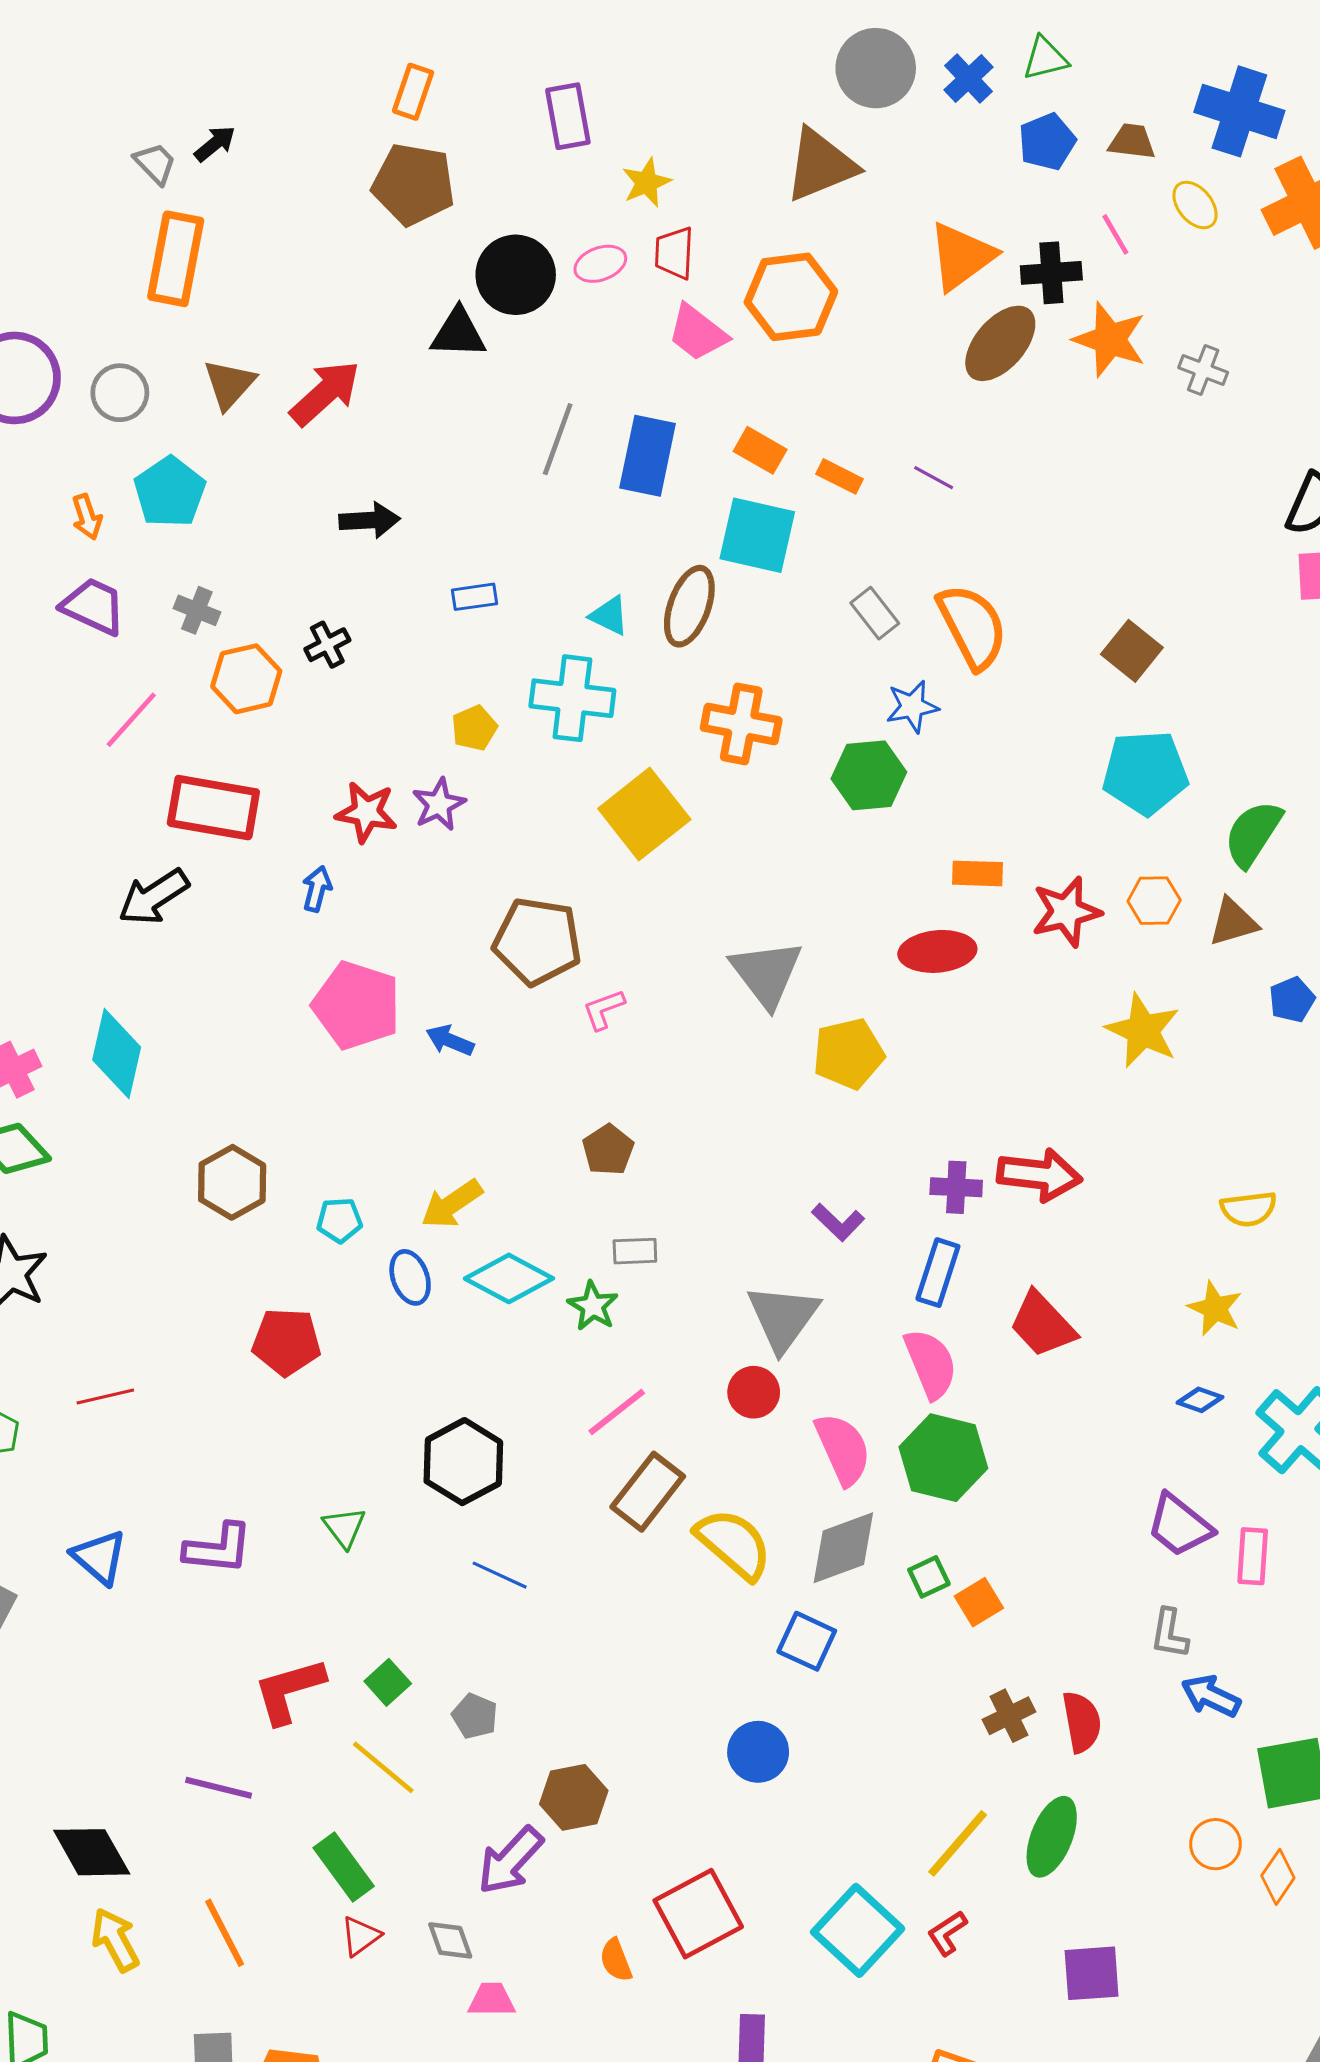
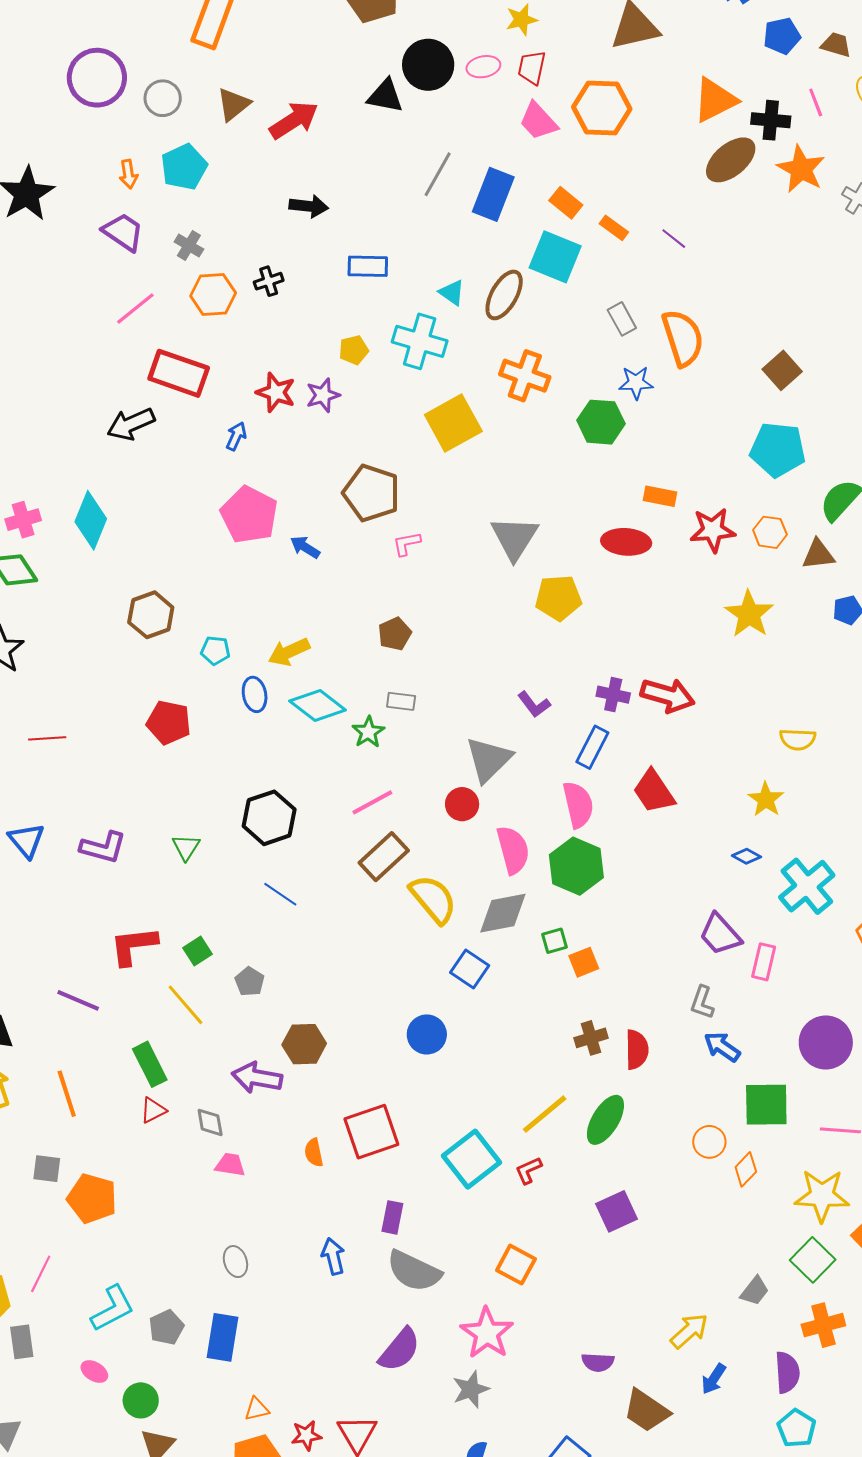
blue rectangle: (475, 597) -> (368, 266), size x1.4
purple arrow: (510, 1860) -> (257, 1078), turned 48
purple square: (1092, 1973) -> (617, 1211), turned -30

